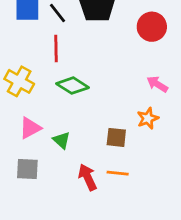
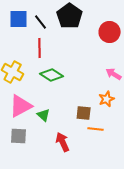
pink triangle: (30, 128) -> (21, 106), size x1.4
orange line: (118, 173) -> (96, 129), moved

